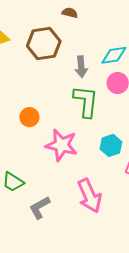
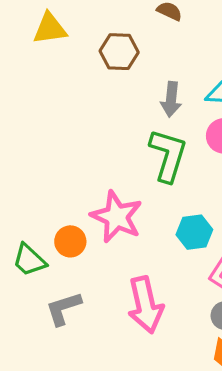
brown hexagon: (44, 44) -> (119, 52), size x0.7
orange circle: (29, 117) -> (70, 241), moved

